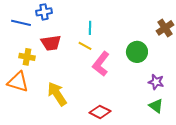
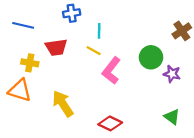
blue cross: (44, 12) -> (72, 13), moved
purple star: (156, 82) -> (172, 74), moved

